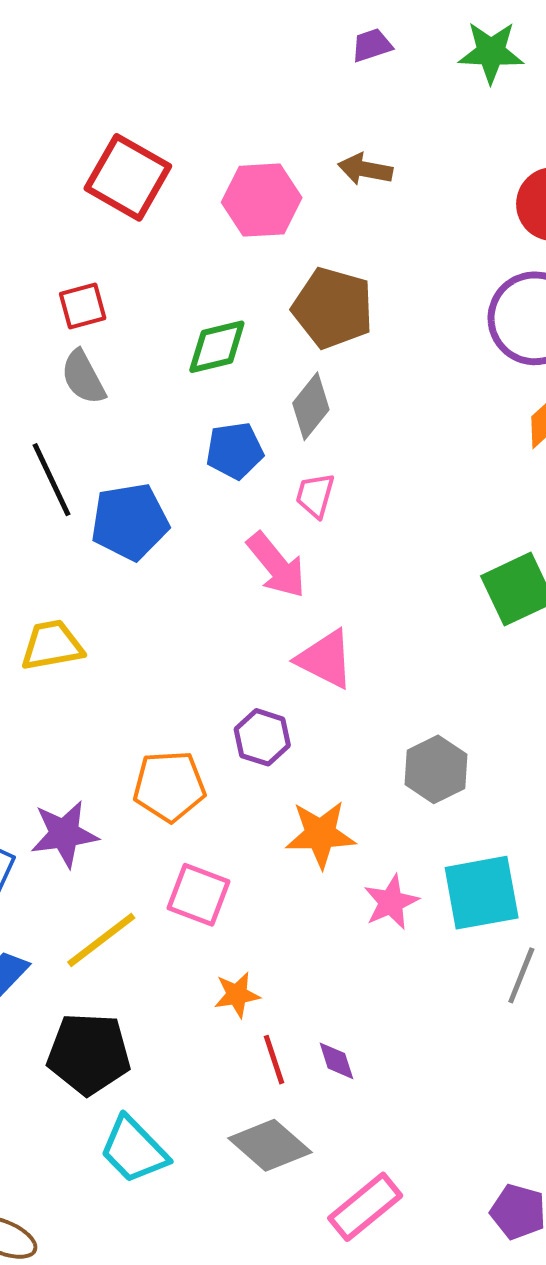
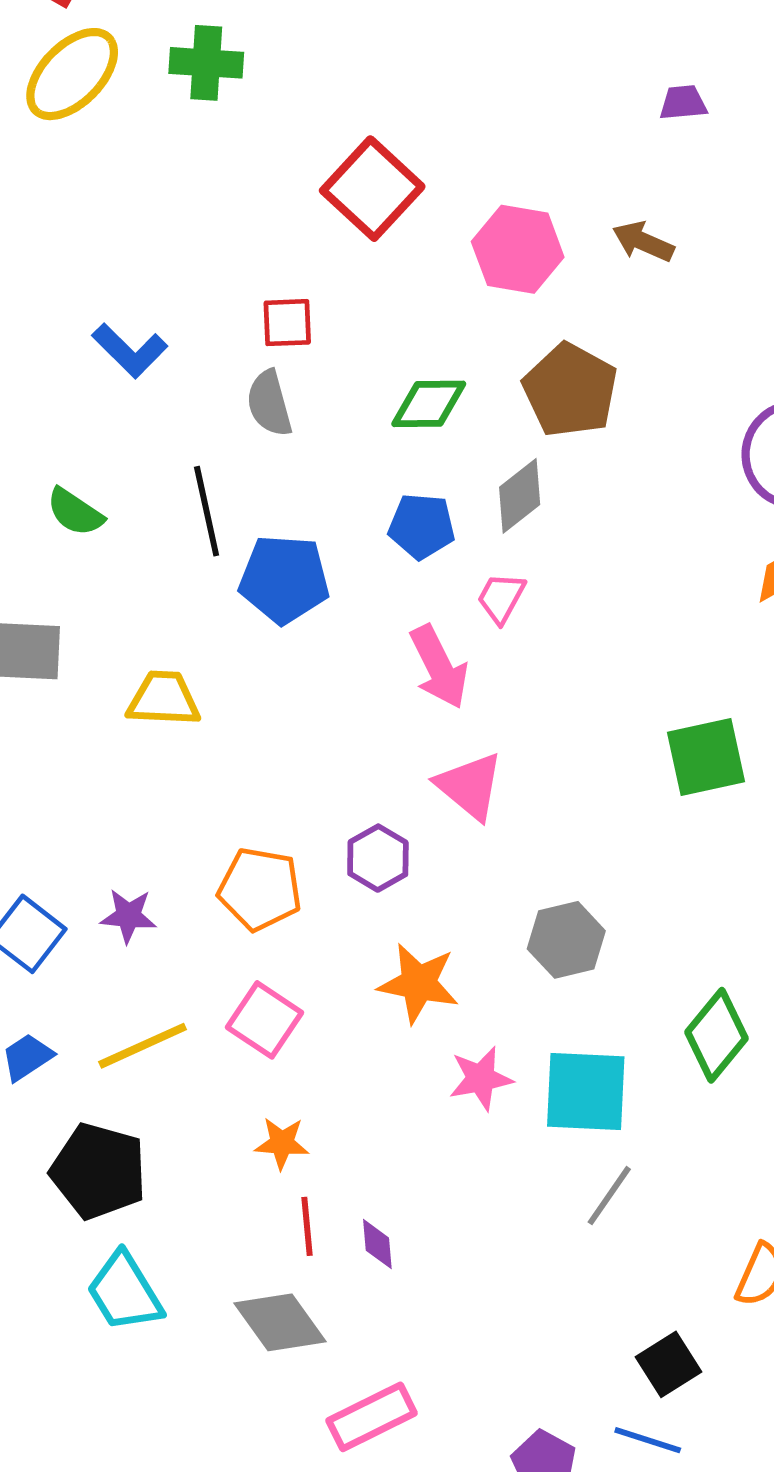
purple star: (64, 834) -> (128, 916), size x0.7

